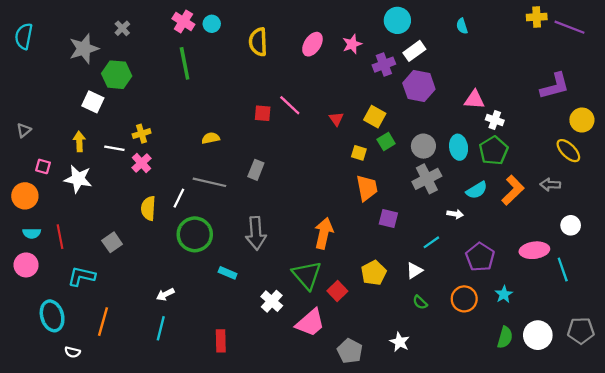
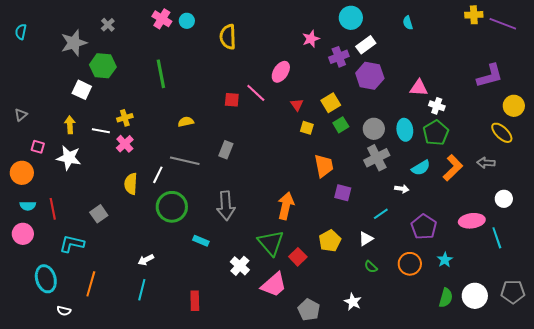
cyan semicircle: (24, 36) -> (21, 32), size x0.7
pink ellipse: (312, 44) -> (281, 72), moved
green line: (185, 63) -> (161, 74), moved
yellow square: (375, 117) -> (331, 103), turned 30
yellow square: (359, 153) -> (307, 128), moved

